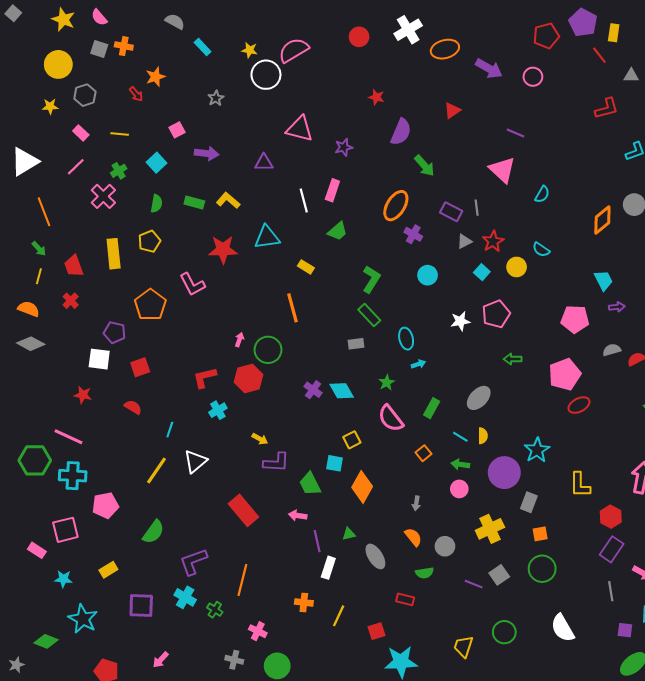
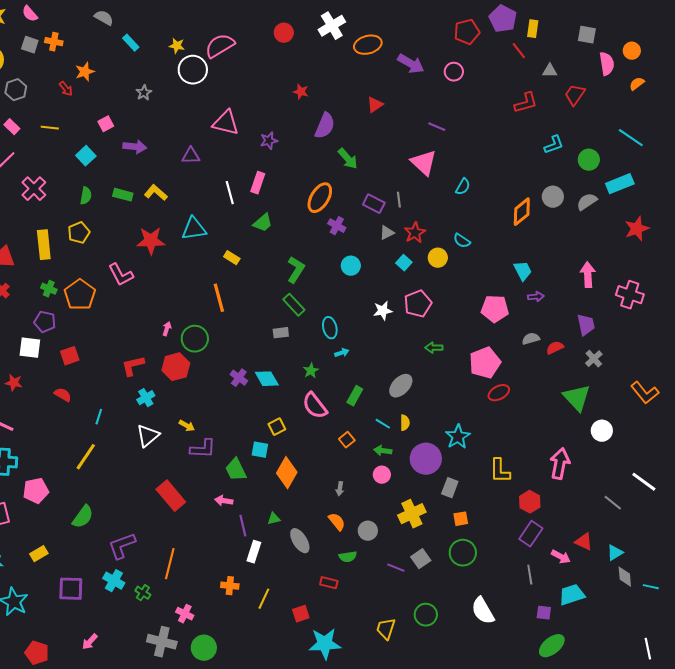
green cross: (119, 171) -> (49, 289), moved, turned -35
white triangle: (195, 461) -> (148, 436), moved
gray cross: (234, 660) -> (162, 642), size x1.6

